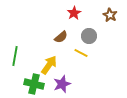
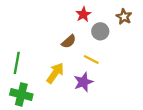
gray circle: (89, 36) -> (100, 31), moved
green cross: (34, 84) -> (21, 94), moved
purple star: (62, 84) -> (83, 82), moved

